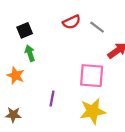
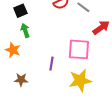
purple line: (52, 99) -> (51, 64), moved
brown star: (13, 115) -> (21, 80), moved

